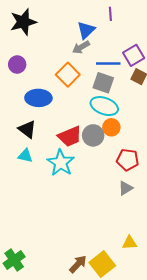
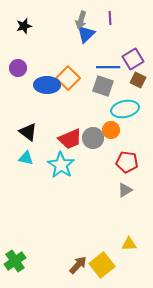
black star: (23, 22) -> (24, 26), size x0.6
gray arrow: (81, 47) -> (81, 20), moved, turned -42
blue ellipse: (38, 98) -> (47, 85), moved
cyan ellipse: (104, 106) -> (125, 109), moved, turned -32

